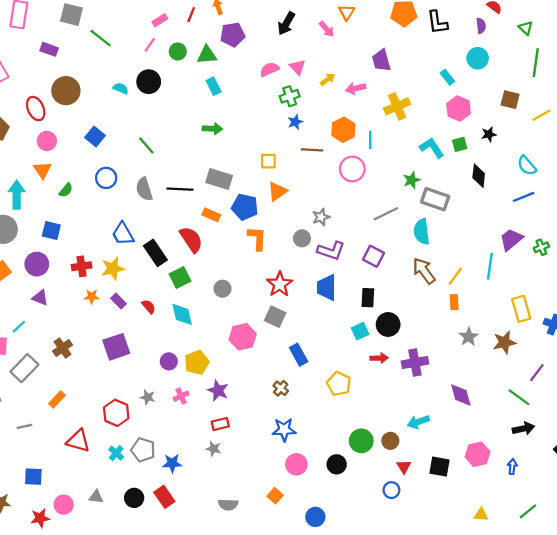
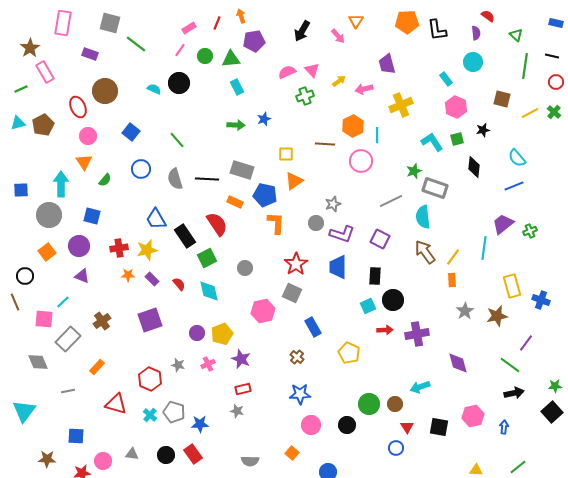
blue star: (295, 122) -> (264, 119), moved

